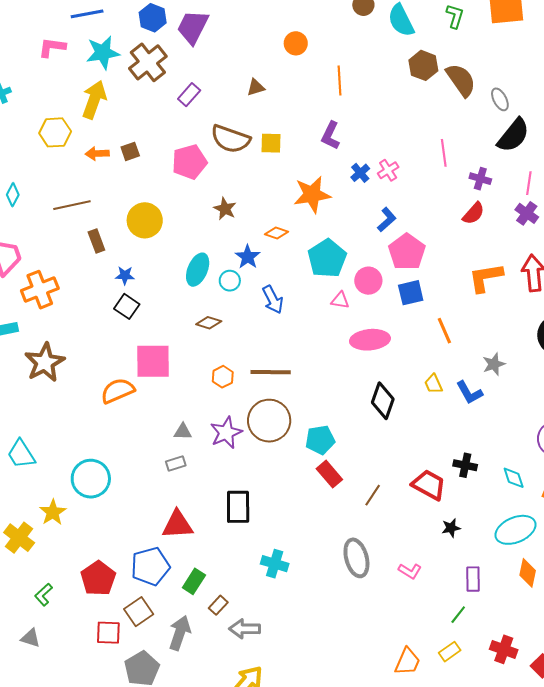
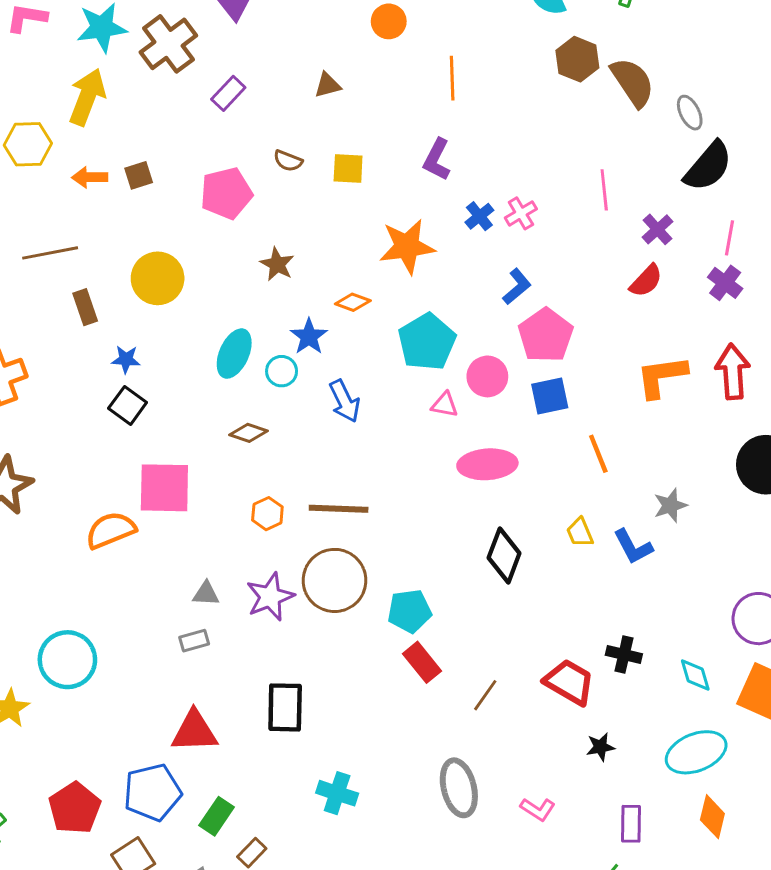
brown semicircle: (230, 139) -> (288, 161), size x0.5
purple cross: (480, 179) -> (657, 229), turned 30

